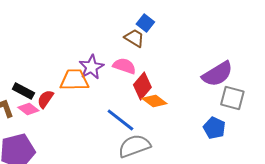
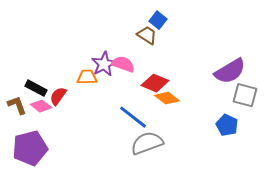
pink semicircle: (124, 66) -> (123, 64), moved
orange trapezoid: (74, 80) -> (87, 77), size x0.7
red diamond: (142, 86) -> (155, 83), turned 72

